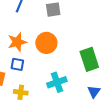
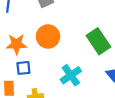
orange star: (17, 42) -> (17, 44), turned 30

